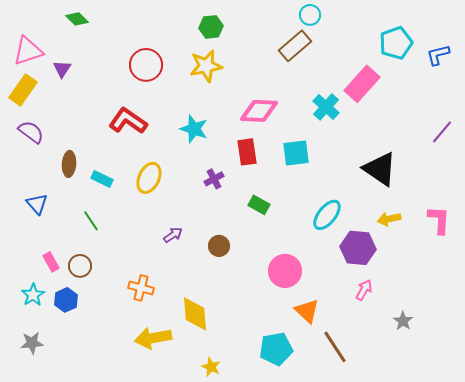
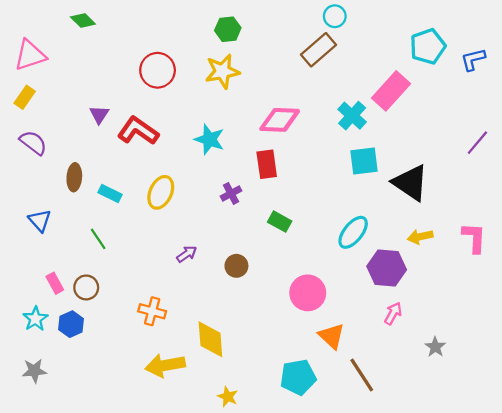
purple triangle: (62, 69) -> (99, 115), moved
yellow rectangle: (23, 90) -> (25, 97), size x0.7
cyan square: (296, 153) -> (364, 161), moved

